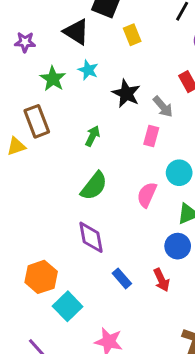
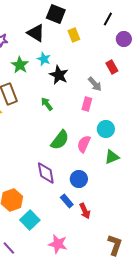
black star: (126, 93) -> (59, 75), moved
green arrow: (92, 136) -> (47, 104), turned -64
green semicircle: (94, 186) -> (60, 140), moved
blue circle: (178, 246) -> (79, 179), moved
red arrow: (161, 280) -> (85, 211), moved

